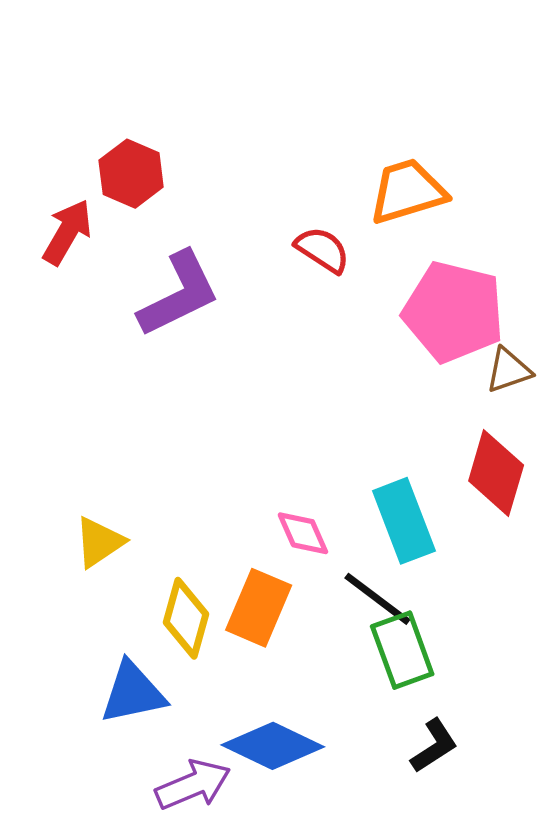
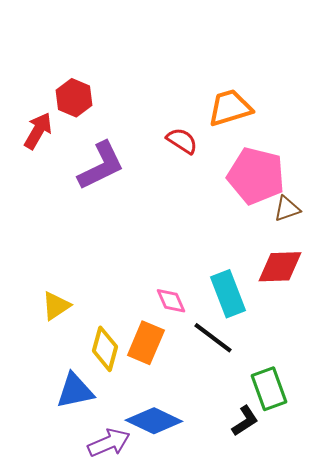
red diamond: (496, 473) -> (280, 267), turned 72
green rectangle: (402, 650) -> (269, 389), moved

